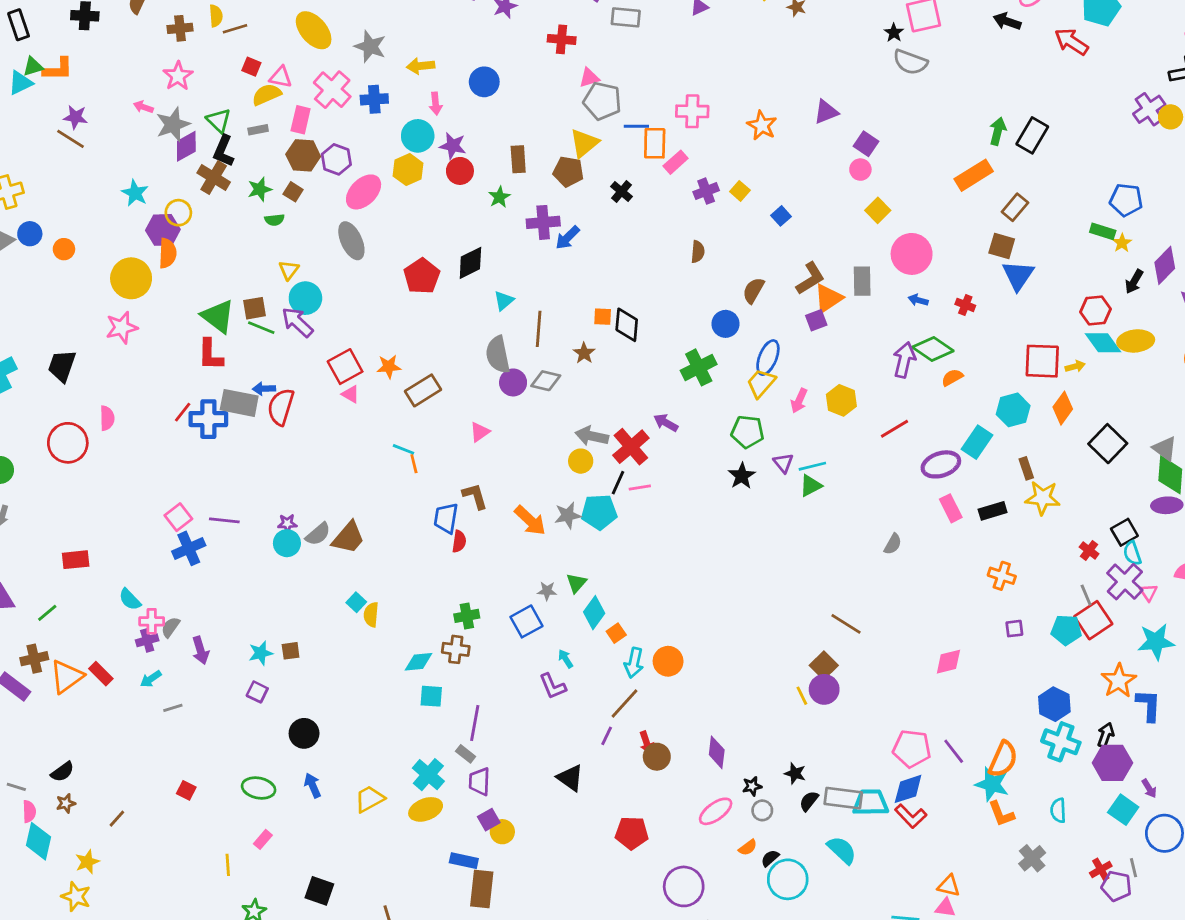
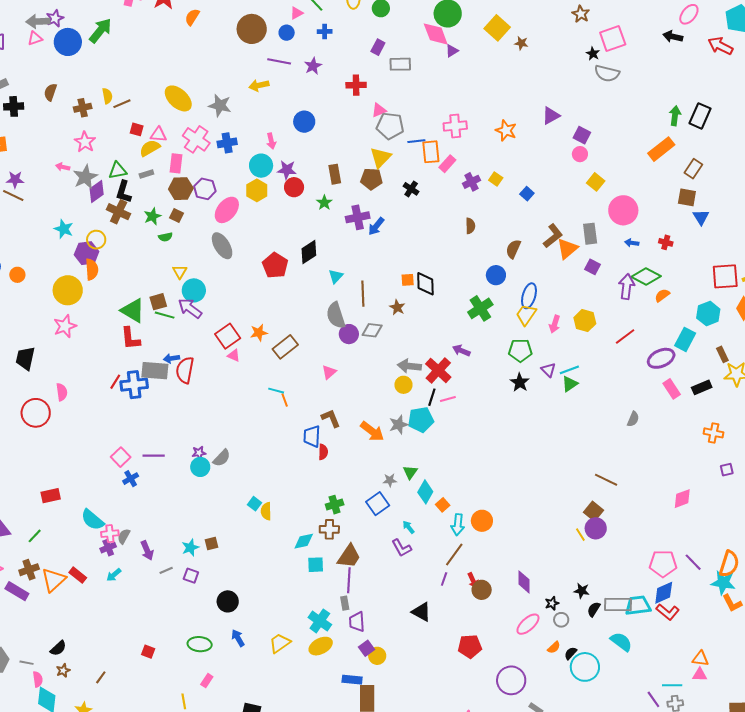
yellow arrow: (421, 66) -> (259, 85), moved
green triangle: (219, 121) -> (118, 171), turned -48
blue triangle: (1018, 275) -> (701, 217), size x0.7
purple square: (816, 320) -> (592, 267), moved, turned -35
brown trapezoid: (348, 538) -> (349, 556), moved
blue cross: (189, 548) -> (131, 479), size x0.7
cyan semicircle: (130, 599) -> (93, 520), size x1.4
gray line: (173, 708) -> (166, 570), moved
gray rectangle: (466, 754) -> (345, 603), turned 48

